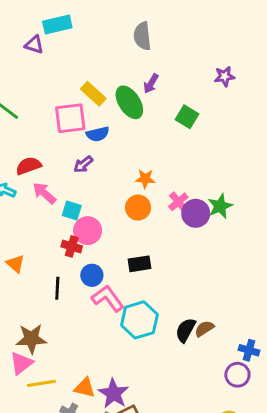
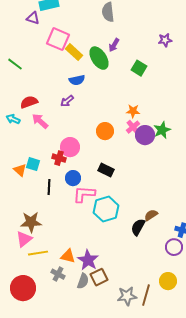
pink square: (70, 118) -> (58, 39), moved, turned 30
orange star: (145, 179) -> (133, 111), moved
cyan square: (72, 210) -> (33, 164), moved
black rectangle: (139, 264) -> (106, 170), turned 35
pink L-shape: (108, 298) -> (84, 194), turned -50
black semicircle: (186, 330) -> (138, 227), moved

